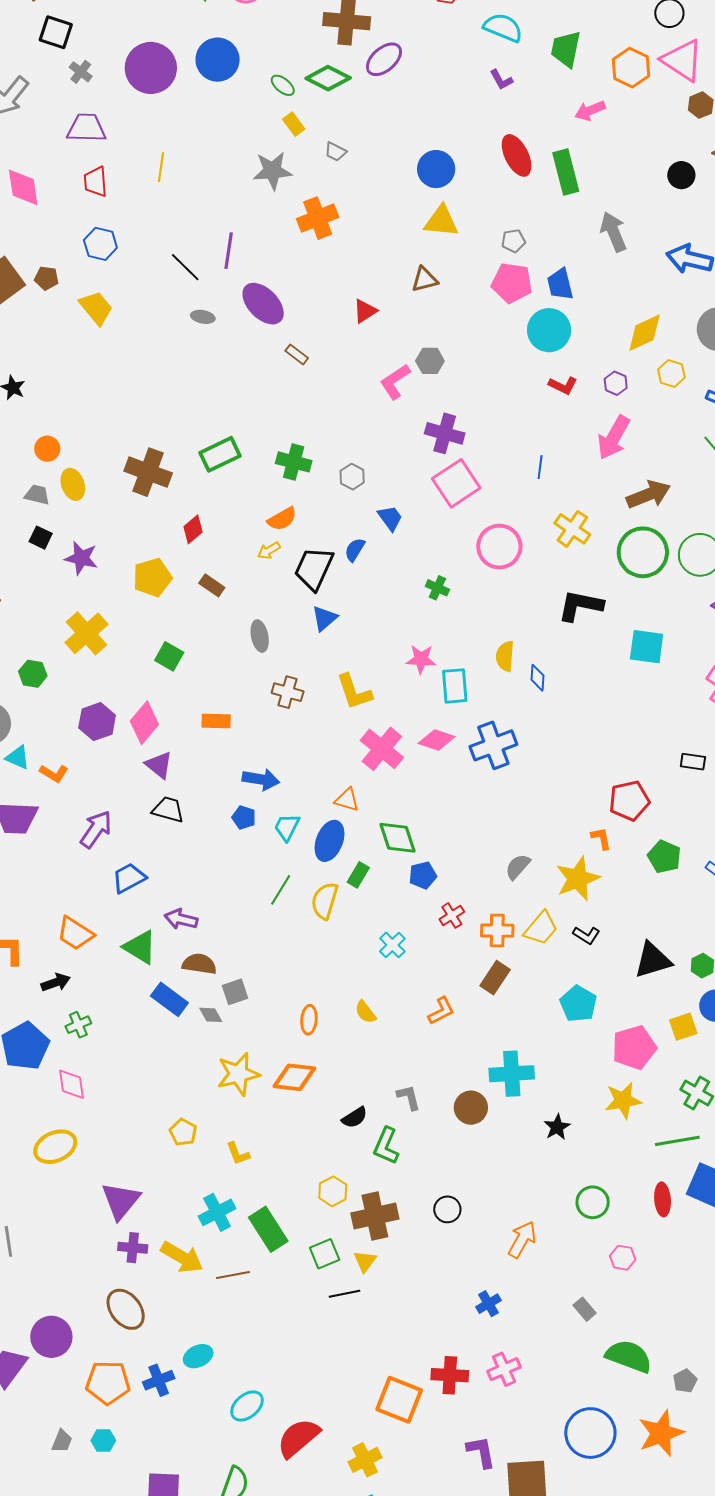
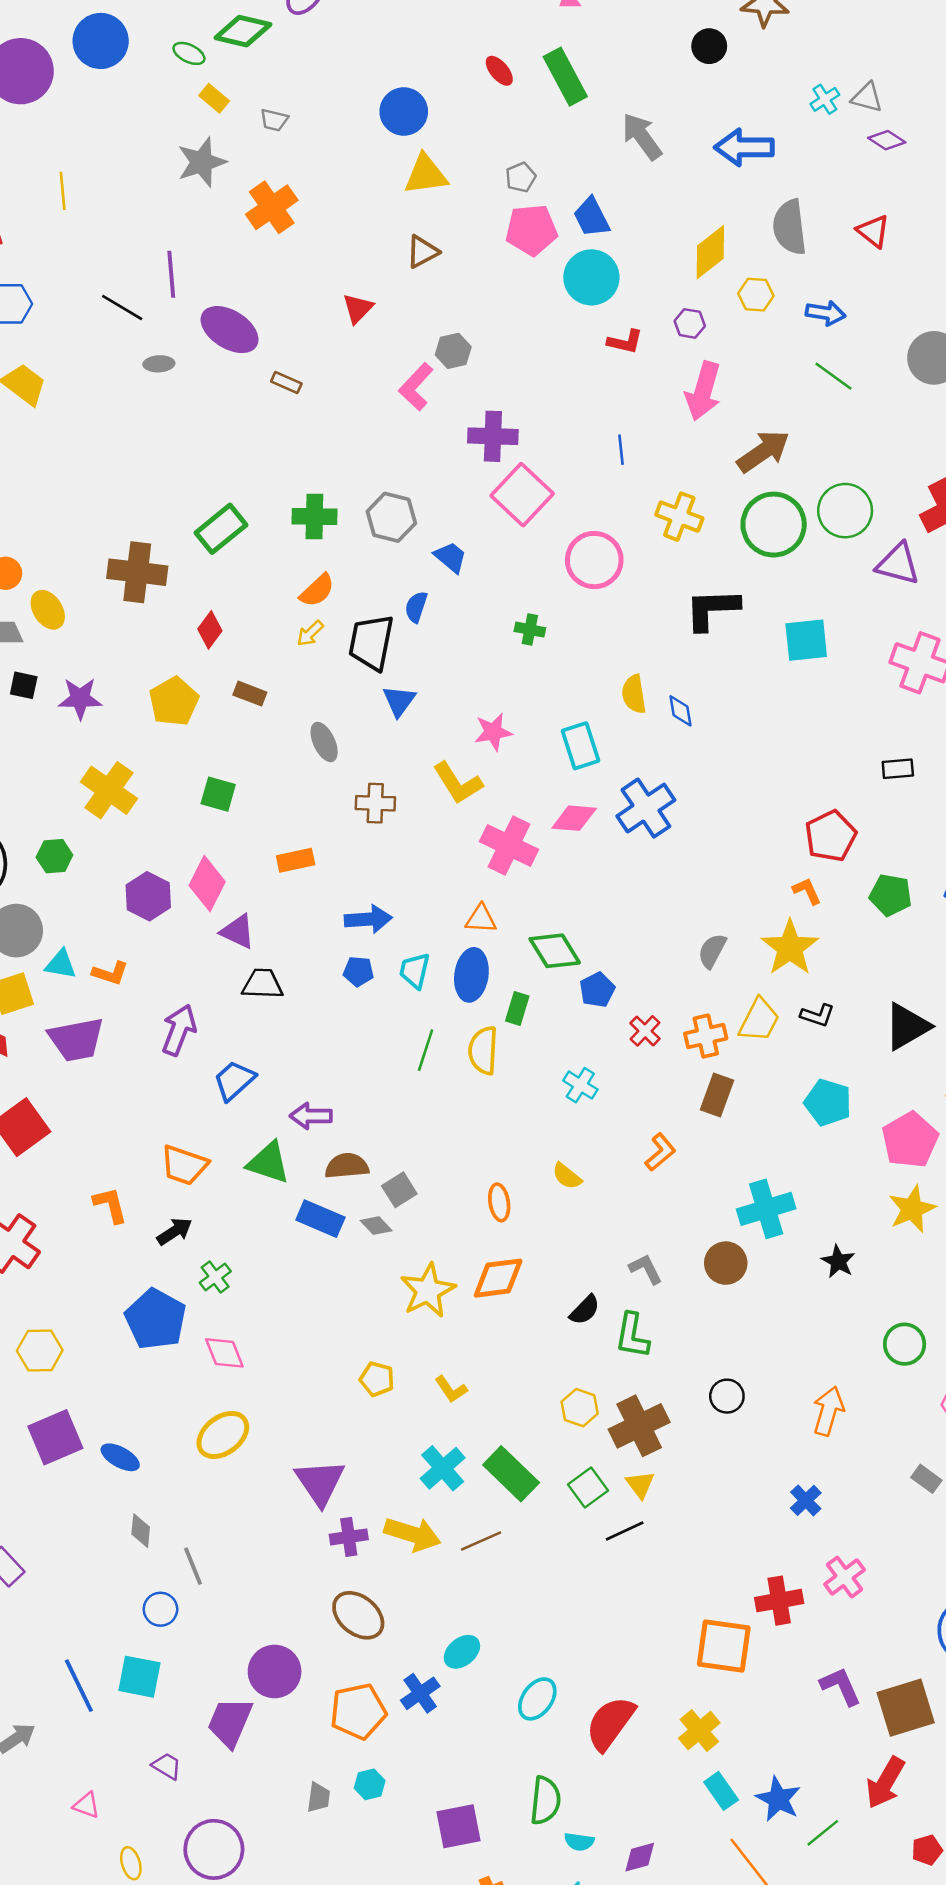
red ellipse: (517, 155) -> (499, 71), size x0.6
gray hexagon: (352, 477) -> (391, 517), size x1.5
pink star: (421, 659) -> (493, 732), moved

